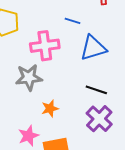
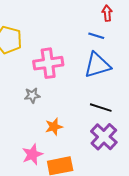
blue line: (73, 21) -> (96, 36), moved
gray star: (29, 77) -> (32, 95), size x0.6

